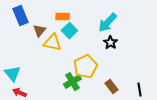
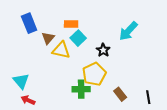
cyan arrow: (107, 23) -> (128, 31), moved
black star: (110, 43) -> (103, 50), moved
green cross: (72, 82) -> (81, 89), turned 30

